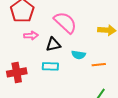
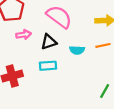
orange line: (99, 65) -> (103, 45), moved

